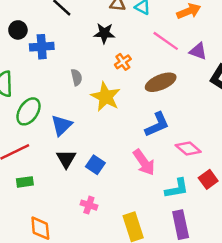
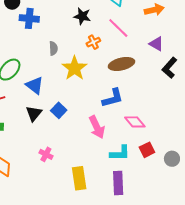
pink line: (166, 41) -> (118, 28), moved
blue triangle: (62, 125) -> (35, 85), turned -48
blue square: (95, 165) -> (59, 110), moved

